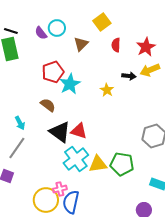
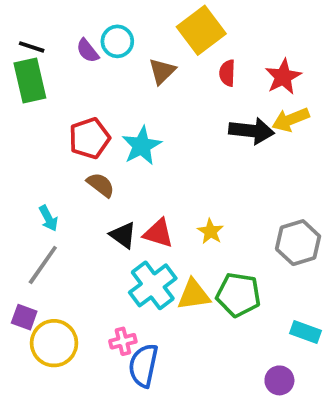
yellow square: (102, 22) -> (201, 30), size x1.4
red pentagon: (53, 72) -> (89, 138), moved
black arrow: (129, 76) -> (251, 131), size x1.6
yellow star: (107, 90) -> (210, 231), moved
black triangle: (60, 132) -> (123, 235), size x0.7
yellow circle: (46, 200) -> (54, 343), moved

